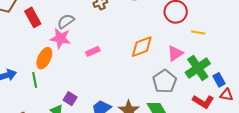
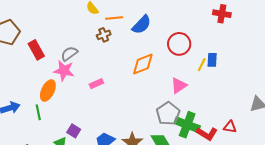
yellow line: (198, 32) -> (202, 65), turned -72
orange diamond: (142, 47) -> (143, 64), moved
green cross: (198, 68) -> (187, 125), moved, turned -35
blue rectangle: (219, 80) -> (212, 60), moved, turned 32

